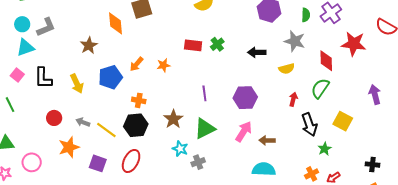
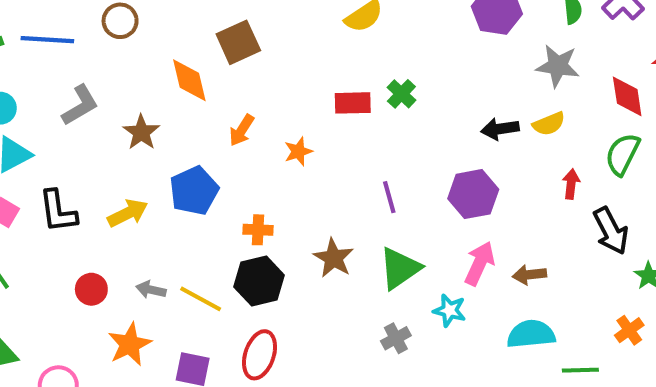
gray L-shape: (46, 27) -> (80, 105), moved
black arrow: (257, 52) -> (500, 129), moved
orange arrow: (136, 64) -> (242, 130), moved
yellow arrow: (77, 84) -> (128, 213), turned -84
cyan star: (180, 149) -> (450, 310), moved

